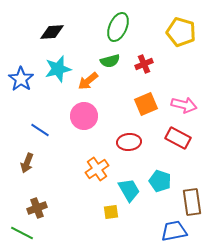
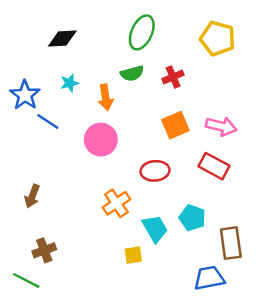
cyan star: (58, 69) -> (70, 83), size x0.6
orange arrow: (88, 81) -> (106, 97), turned -60
blue line: (40, 130) -> (48, 122), moved

